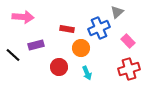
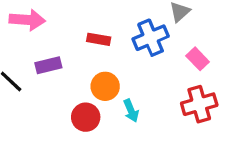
orange circle: (81, 48) -> (105, 86), moved
red circle: (59, 67) -> (86, 117), moved

